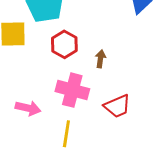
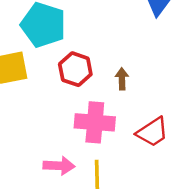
pink arrow: (28, 108) -> (59, 166), moved

